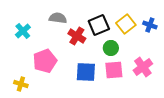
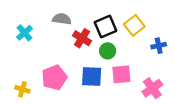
blue cross: (150, 25) -> (159, 46), moved, turned -32
green circle: (111, 48) -> (108, 51), moved
pink pentagon: (45, 61) -> (54, 78), moved
pink cross: (143, 67) -> (152, 88), moved

